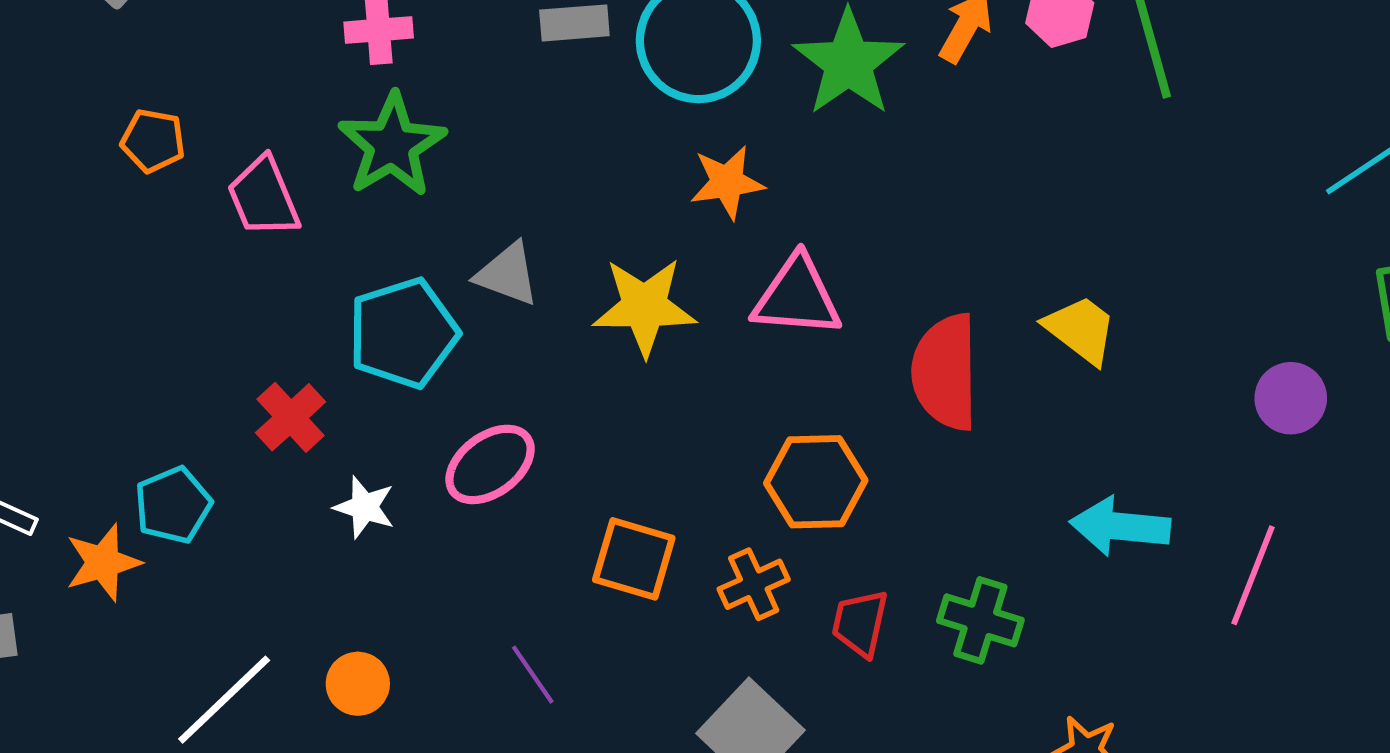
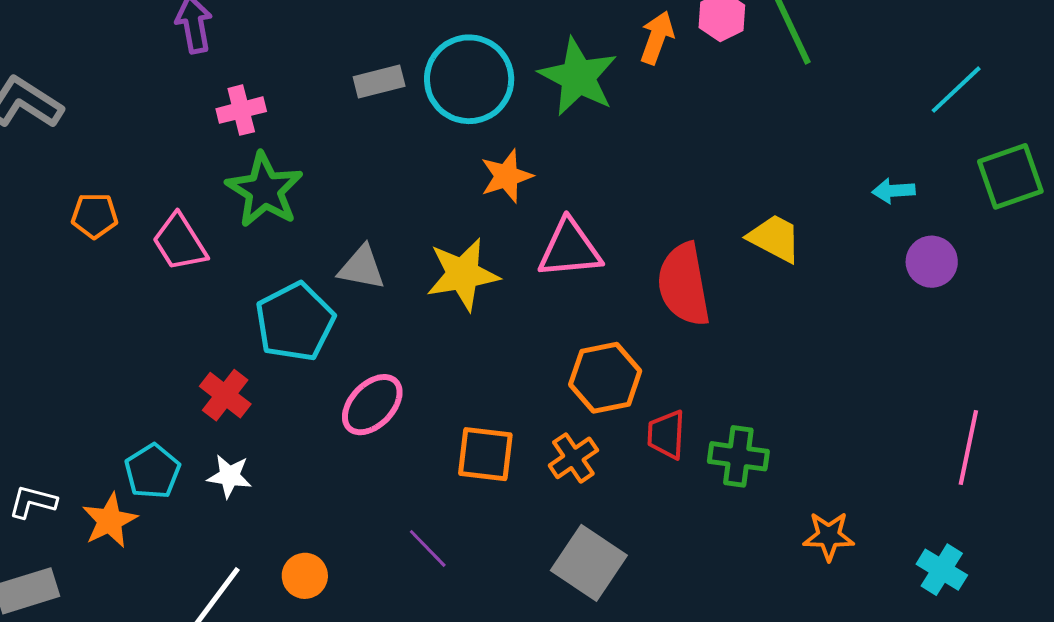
white star: (365, 507) -> (229, 476), moved
cyan arrow: (1120, 526) -> (893, 191), moved, size x0.6
pink line: (1253, 575) -> (968, 448), moved
red trapezoid: (860, 623) -> (666, 435), moved

